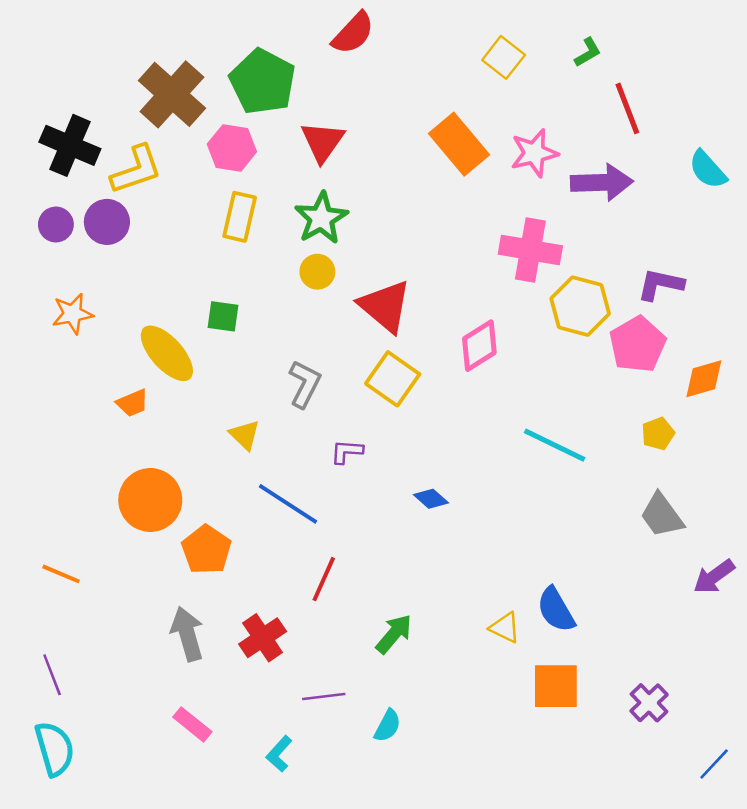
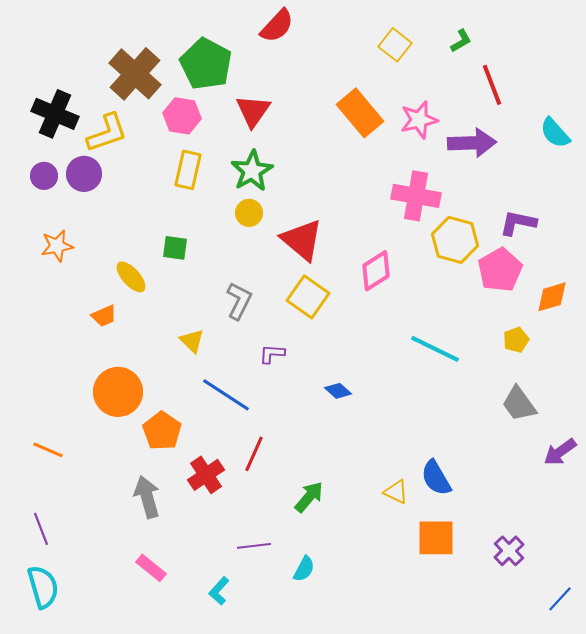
yellow ellipse: (167, 353) -> (131, 277), size x0.7
red cross: (263, 638) -> (206, 475), moved

